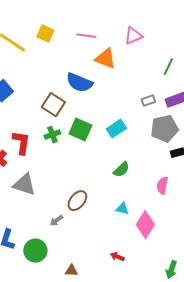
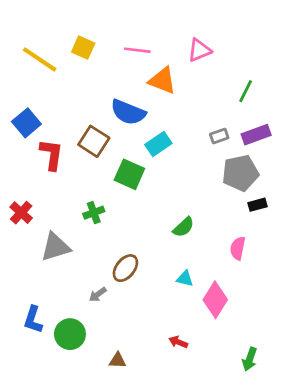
cyan rectangle: (116, 129) -> (158, 144), moved
green cross: (52, 135) -> (94, 213), moved
red L-shape: (21, 143) -> (51, 154), moved
gray triangle: (24, 185) -> (55, 247), turned -35

